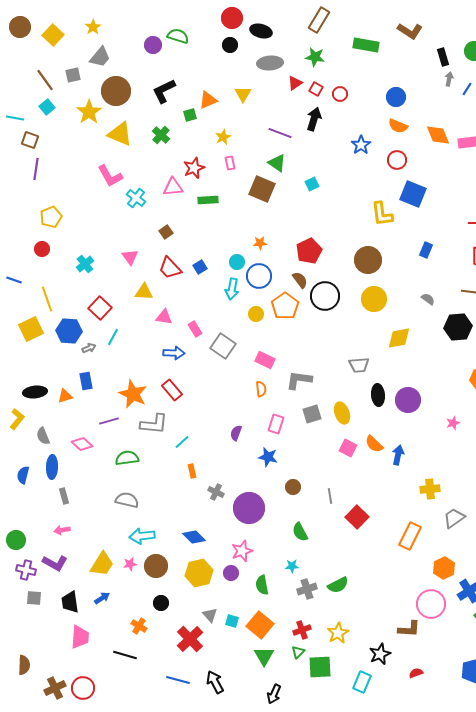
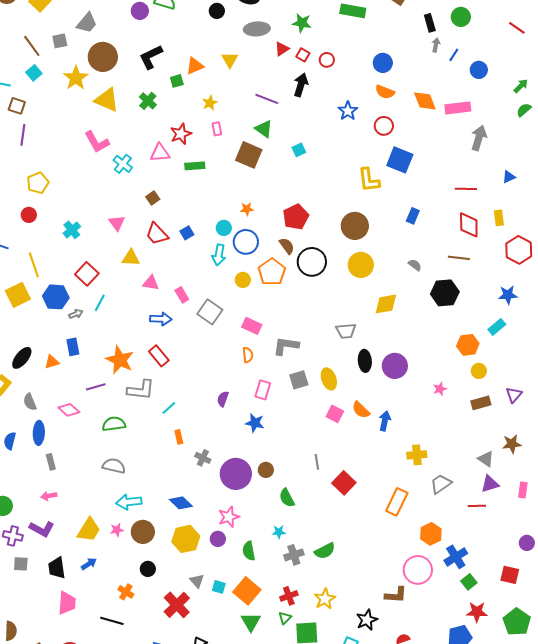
black ellipse: (35, 392) -> (22, 358), turned -45
brown circle: (293, 487) -> (266, 470), moved

